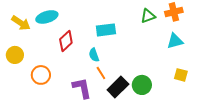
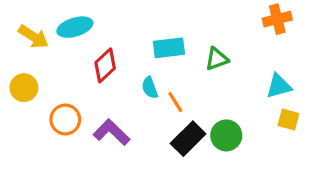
green triangle: (148, 16) -> (217, 59), moved
cyan triangle: (175, 41) -> (279, 86), moved
orange line: (101, 73) -> (175, 102), moved
purple L-shape: (82, 88) -> (112, 132), moved, turned -35

